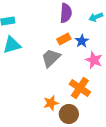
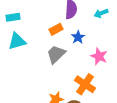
orange rectangle: (64, 39) -> (56, 29), moved
blue star: (82, 41) -> (78, 37), moved

